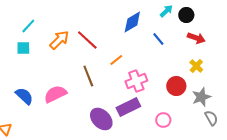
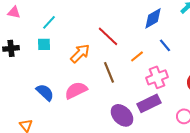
blue line: (158, 39) -> (165, 45), moved
orange arrow: (59, 40) -> (80, 53), moved

